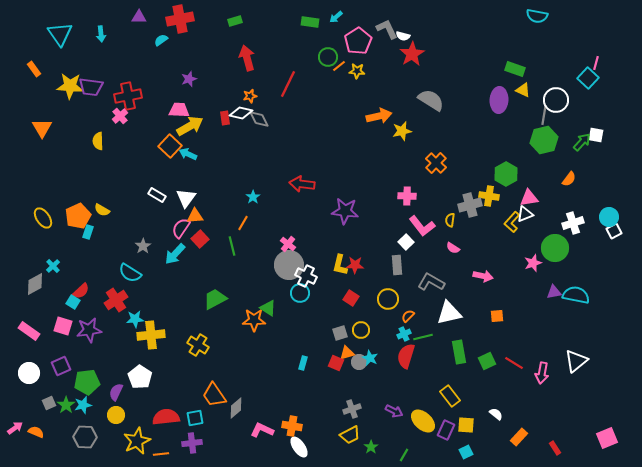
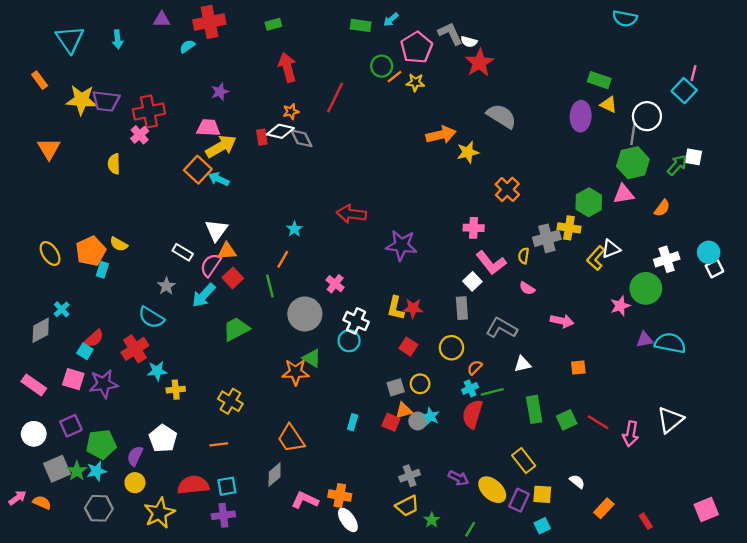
white rectangle: (157, 195) -> (183, 252), moved
pink triangle: (529, 198) -> (624, 194), moved
gray circle: (289, 265) -> (305, 314), moved
green trapezoid: (215, 299) -> (236, 329), moved
white triangle: (449, 313) -> (522, 364), size x0.6
yellow cross: (151, 335) -> (176, 390), size x0.6
orange trapezoid: (214, 395) -> (291, 438), moved
gray square: (49, 403) -> (57, 469), size x1.6
orange line: (161, 454) -> (219, 444), moved

